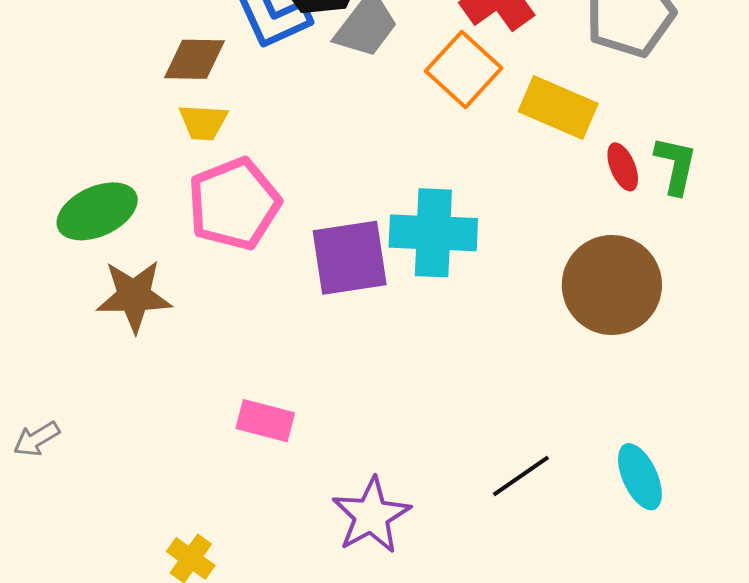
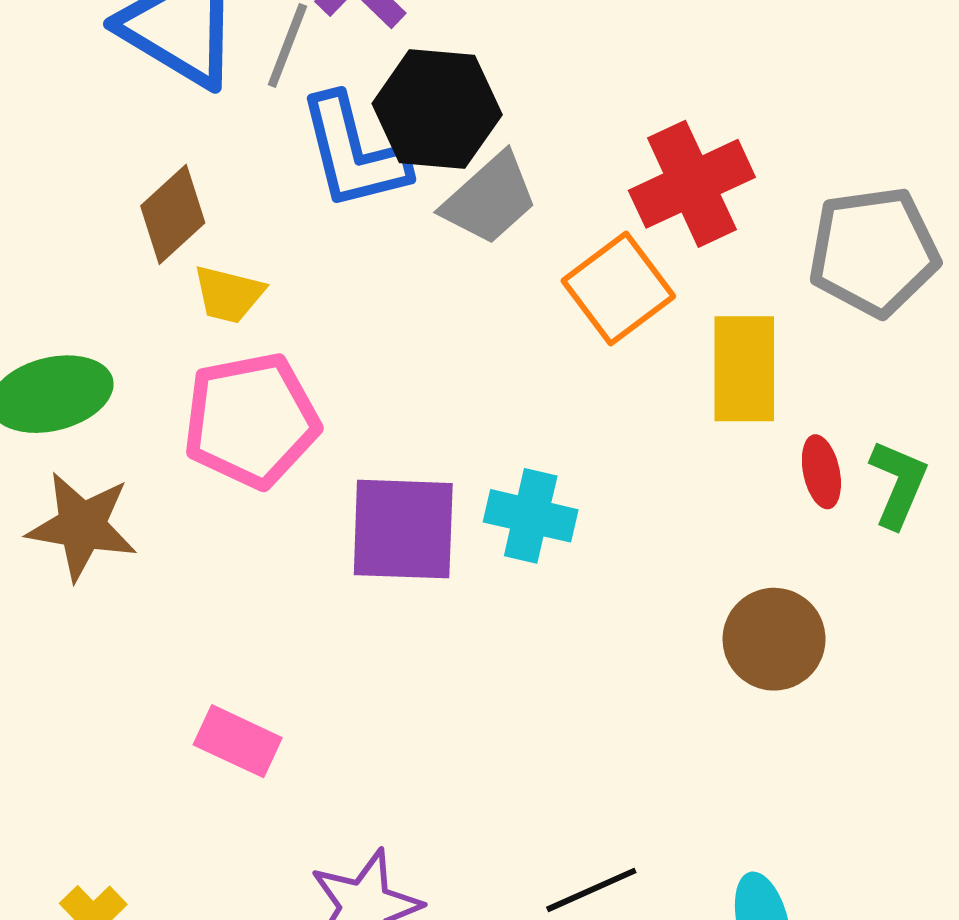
brown diamond: (195, 59) -> (173, 214), moved, turned -54
yellow rectangle: (558, 108) -> (744, 369), turned 56
cyan cross: (433, 233) -> (531, 516), size x0.7
brown circle: (612, 285) -> (774, 639), size x0.7

